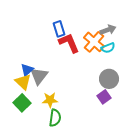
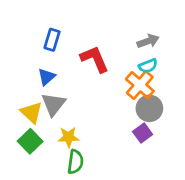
blue rectangle: (59, 29) -> (52, 40), moved, turned 35
orange cross: (94, 42) -> (140, 85), moved
blue triangle: (27, 70) -> (47, 77), moved

